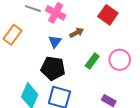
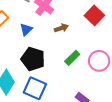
blue triangle: (55, 42) -> (26, 29), moved

